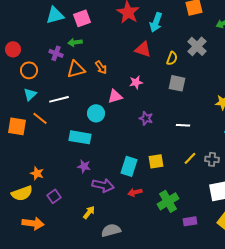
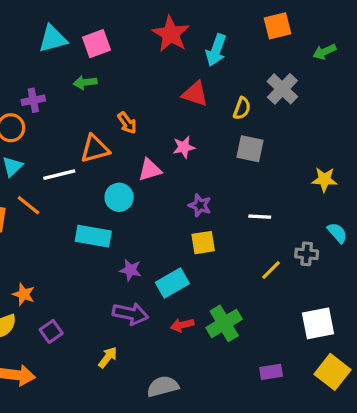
purple cross: (56, 53) -> (33, 100), moved, turned -32
orange triangle: (76, 69) -> (95, 149), moved
gray cross: (212, 159) -> (307, 254), moved
yellow square: (156, 161) -> (203, 243), moved
purple star: (84, 166) -> (130, 270), moved
cyan rectangle: (129, 166) -> (172, 283), turned 42
green cross: (168, 201) -> (224, 323), moved
gray semicircle: (111, 230) -> (163, 386), moved

